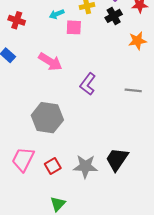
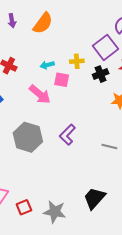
pink arrow: (50, 62) -> (40, 94), moved
gray hexagon: (47, 118) -> (28, 137), moved
black trapezoid: (117, 159) -> (94, 198), moved

